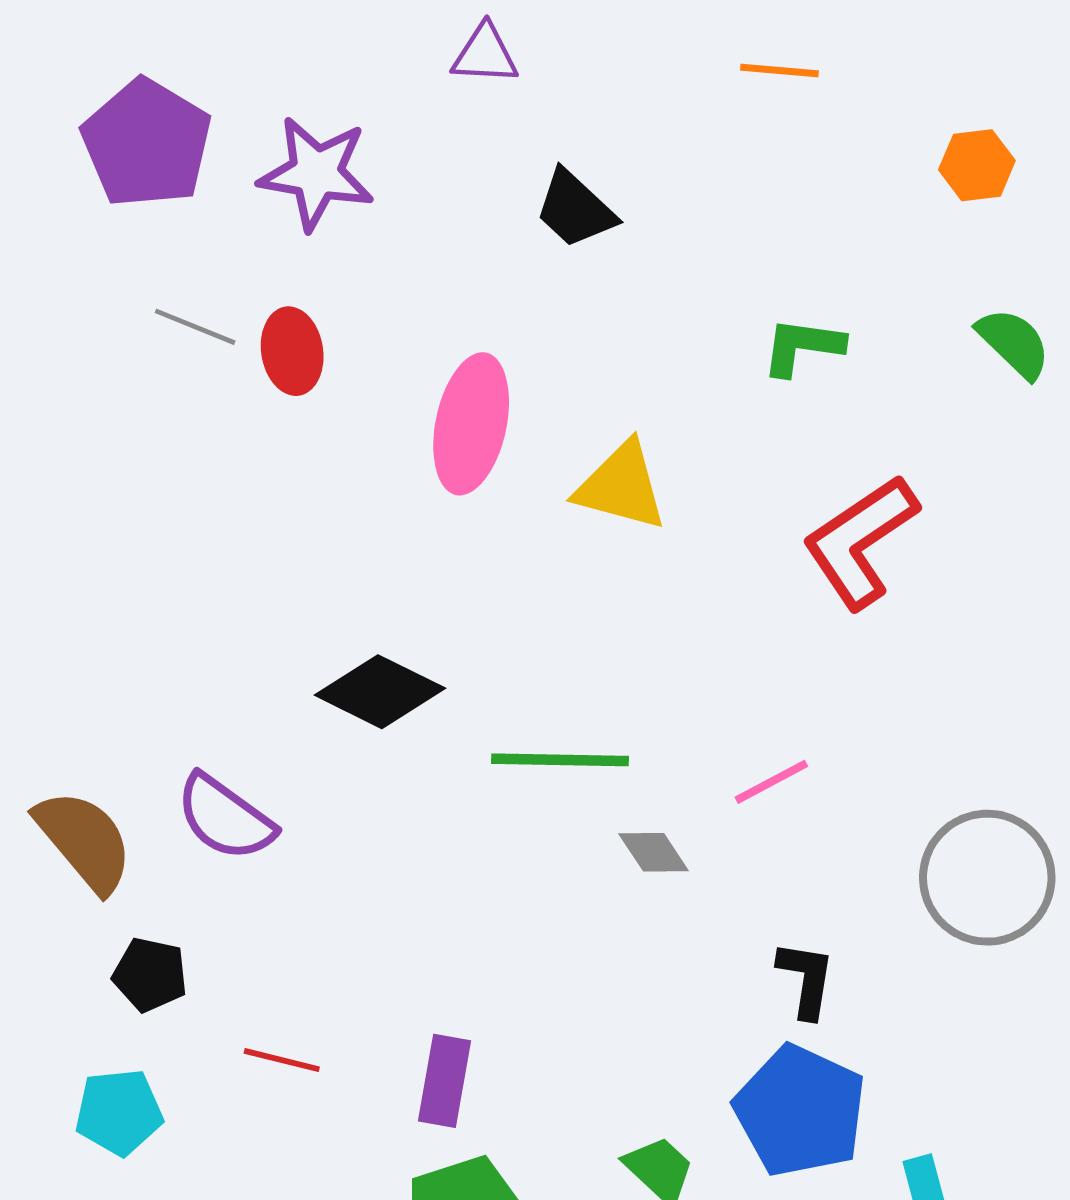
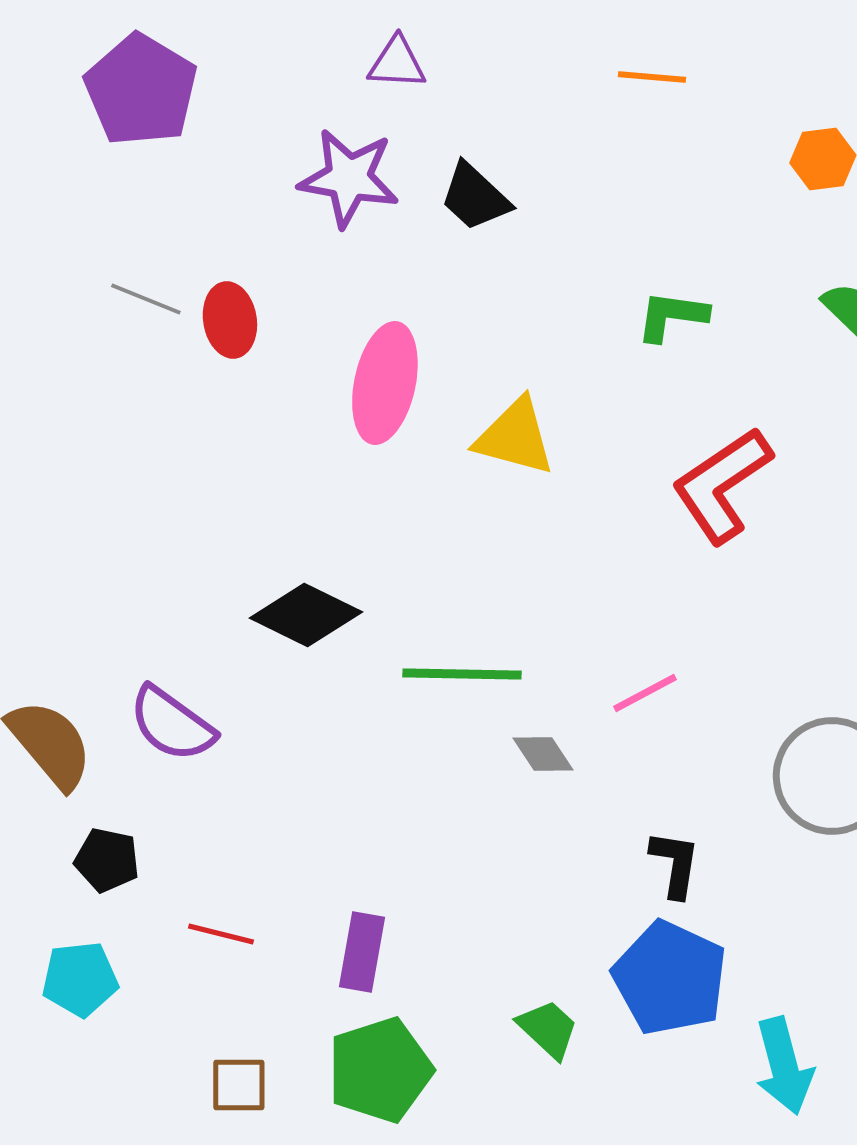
purple pentagon: (147, 143) -> (141, 90), moved
purple star: (316, 173) -> (349, 178), moved

